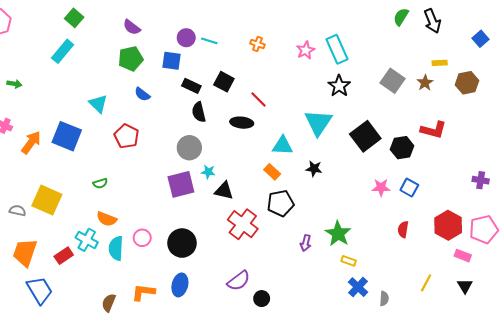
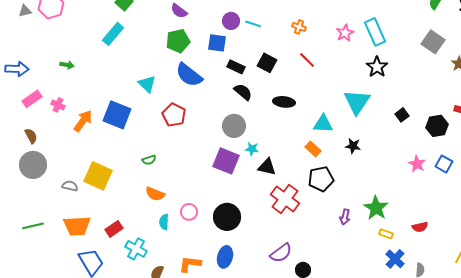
gray square: (393, 81) -> (433, 42), moved
blue semicircle: (142, 94) -> (189, 75), size x1.8
red line: (258, 100) -> (307, 60), moved
black semicircle: (199, 112) -> (243, 92), turned 144
black square: (365, 136) -> (402, 115), size x0.5
purple square: (181, 184) -> (226, 161), turned 36
pink star: (381, 188) -> (417, 164), turned 30
red semicircle: (403, 229) -> (420, 227), moved, turned -112
cyan cross: (87, 240) -> (136, 249), moved
cyan semicircle: (116, 248) -> (164, 222), size x0.7
orange trapezoid: (25, 252) -> (77, 226), turned -112

